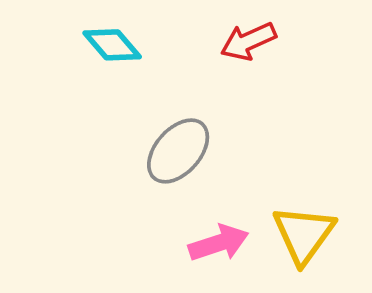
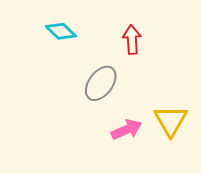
red arrow: (248, 41) -> (132, 40), moved, turned 116

